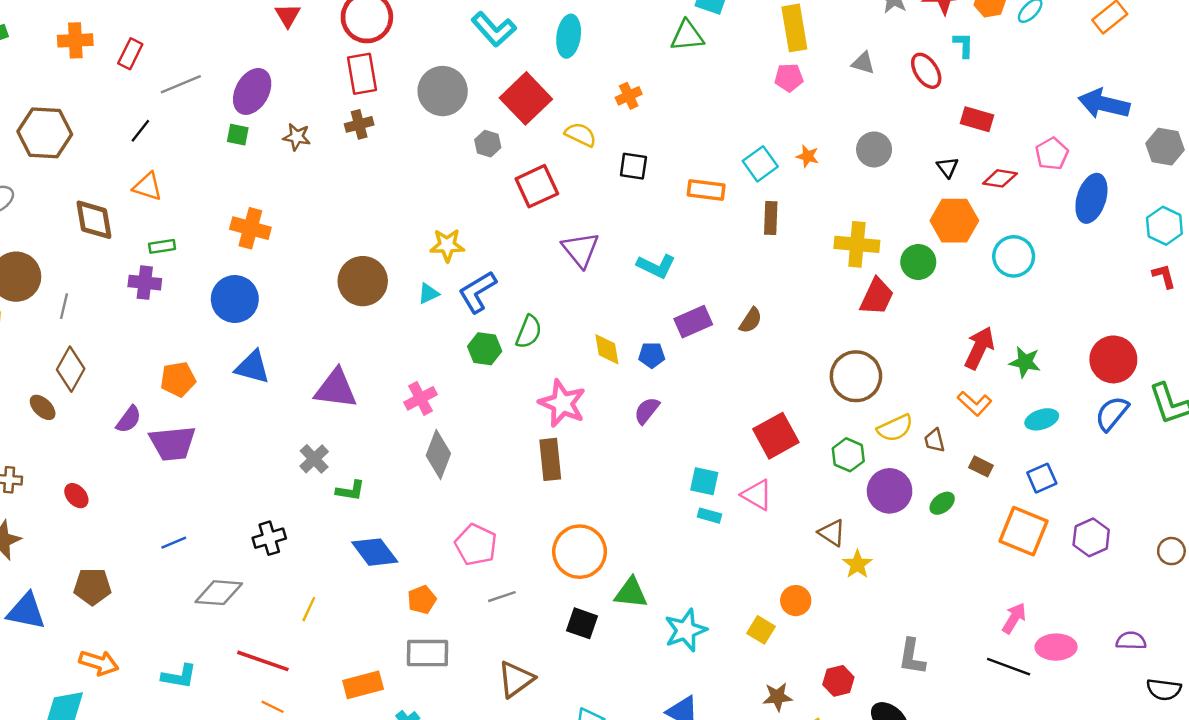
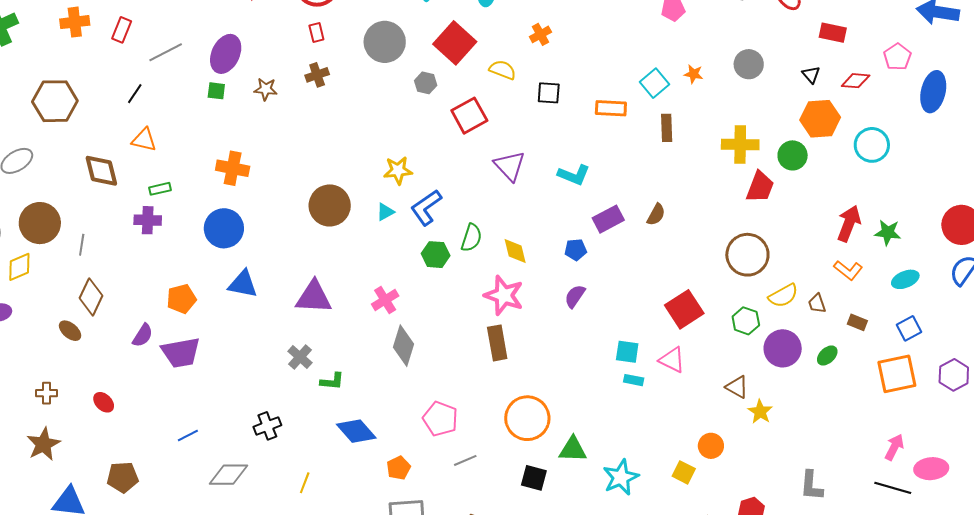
red rectangle: (362, 74) -> (316, 32), size x0.6
yellow diamond: (607, 349) -> (515, 251), moved
orange square: (1024, 531) -> (897, 374), turned -30

